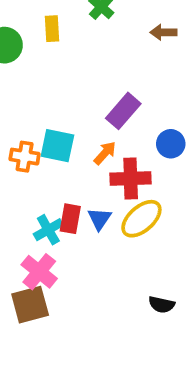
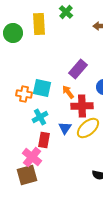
yellow rectangle: (52, 29) -> (39, 24), size x1.5
orange arrow: (105, 153) -> (68, 92), turned -80
red rectangle: (70, 219) -> (44, 140), moved
cyan cross: (48, 230) -> (40, 117), moved

